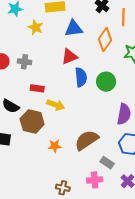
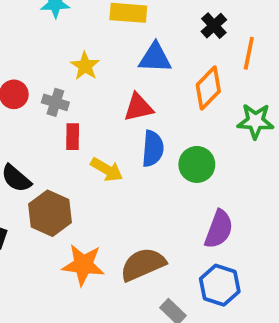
yellow star: (36, 27) -> (85, 66), moved
red rectangle: (37, 88) -> (73, 137), moved, turned 72
yellow arrow: (56, 105) -> (107, 170), moved
orange star: (55, 146) -> (83, 265), size x1.6

